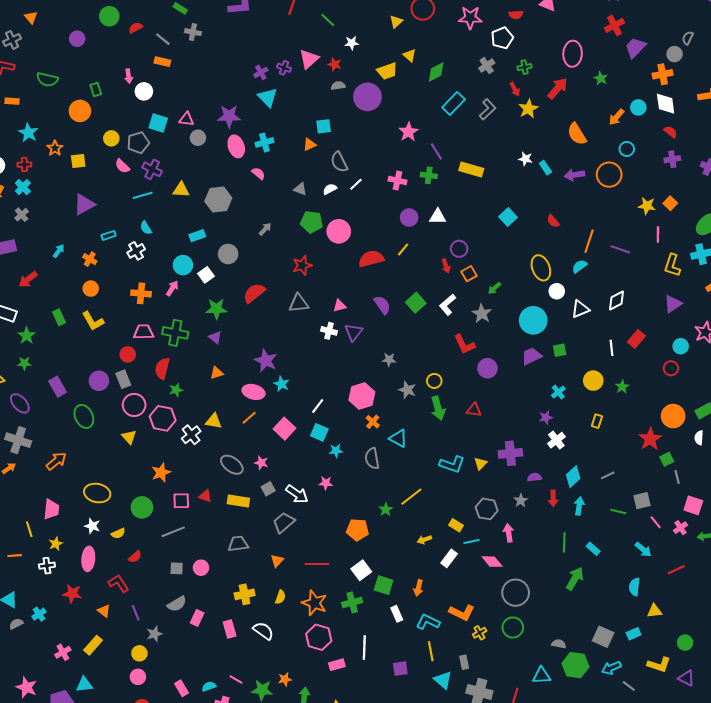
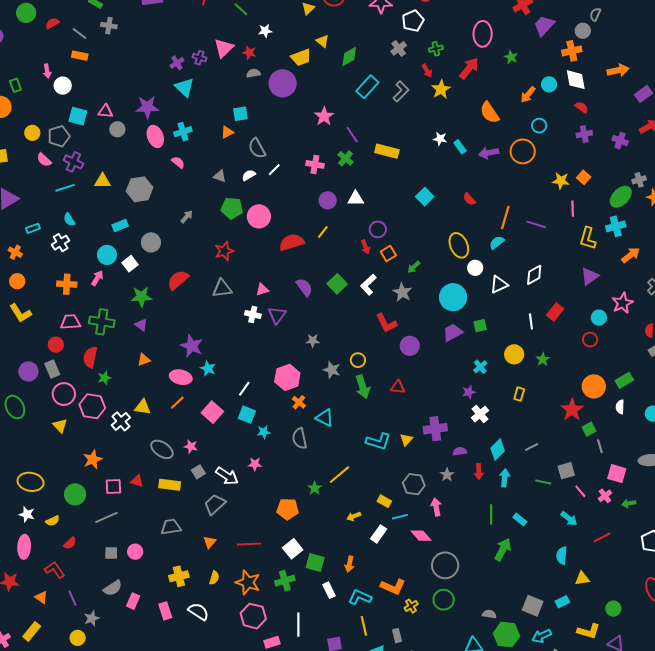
green cross: (429, 175) -> (345, 158), turned 35

